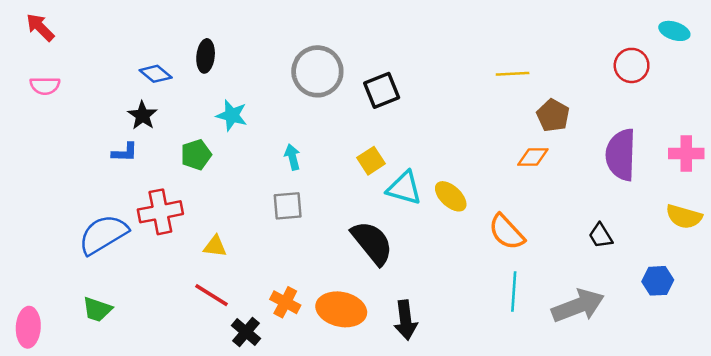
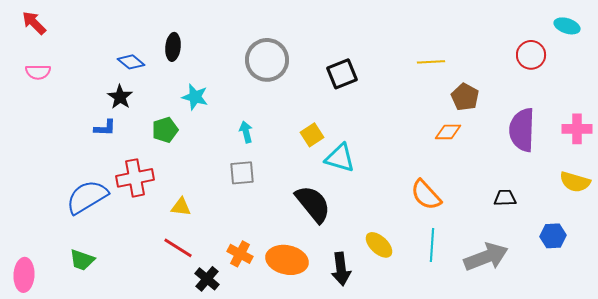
black square: (382, 90) -> (342, 74), moved
yellow ellipse: (451, 196) -> (379, 245), moved
black trapezoid: (601, 236) -> (505, 198), turned 120

